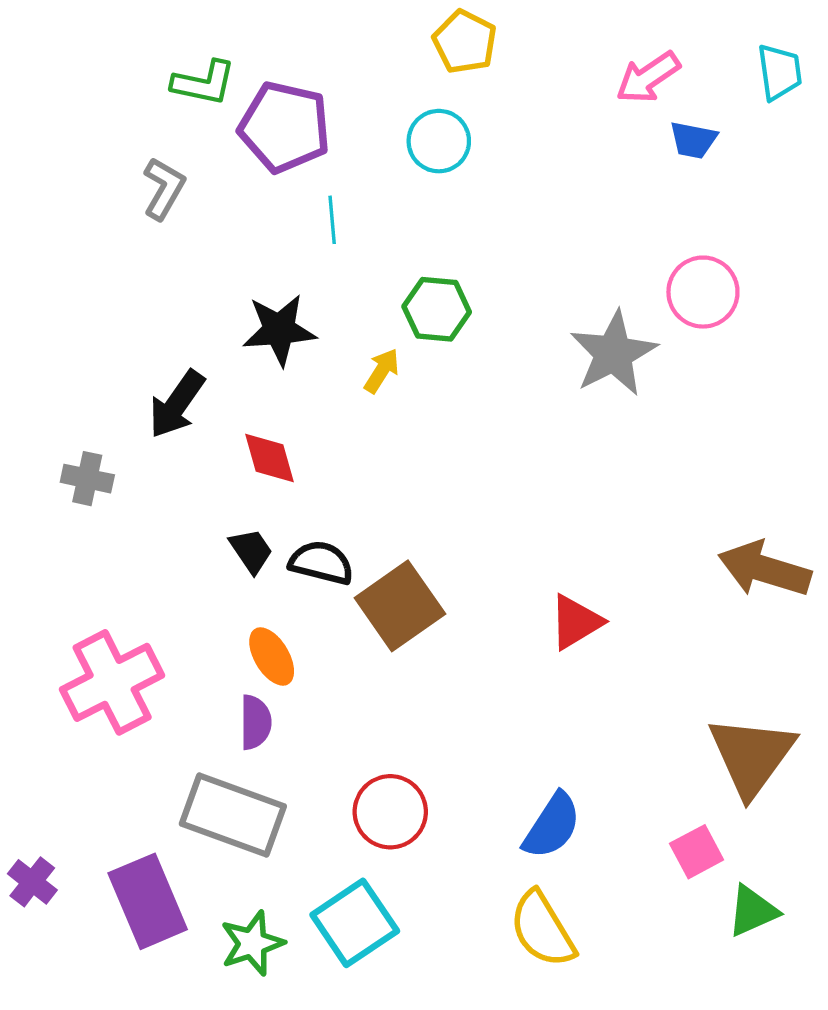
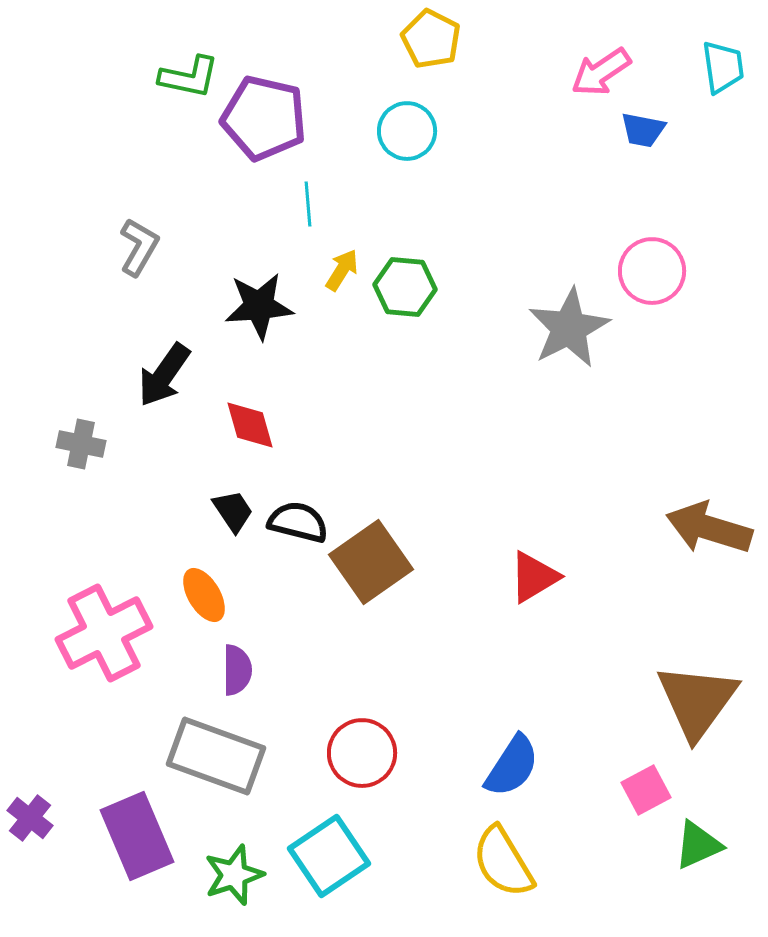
gray L-shape: (164, 189) -> (139, 247), moved
yellow arrow: (382, 371) -> (342, 270), moved
orange ellipse: (272, 657) -> (204, 595), moved

